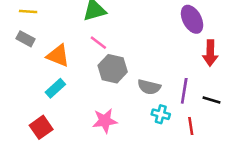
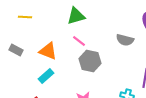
gray rectangle: (25, 39) -> (16, 50), moved
gray semicircle: (149, 87) -> (125, 40), moved

